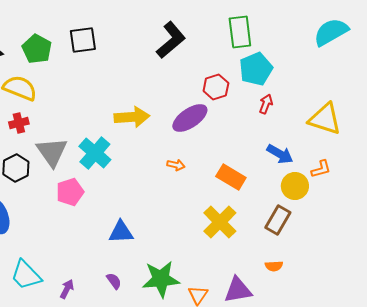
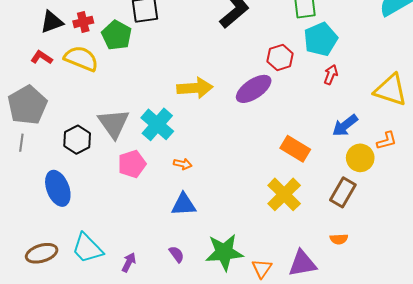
green pentagon: (37, 49) -> (117, 35), moved
red cross: (19, 123) -> (83, 22), moved
blue arrow: (280, 154) -> (345, 125), turned 112
orange arrow: (176, 165) -> (183, 164), moved

